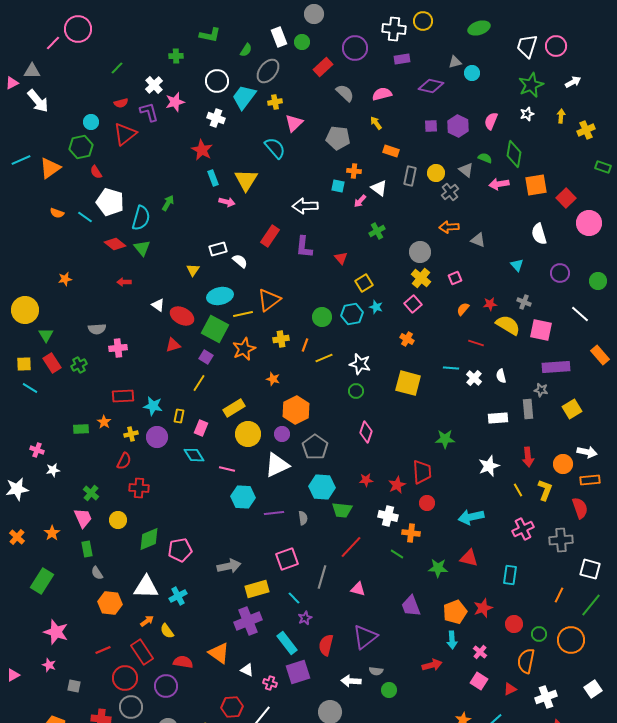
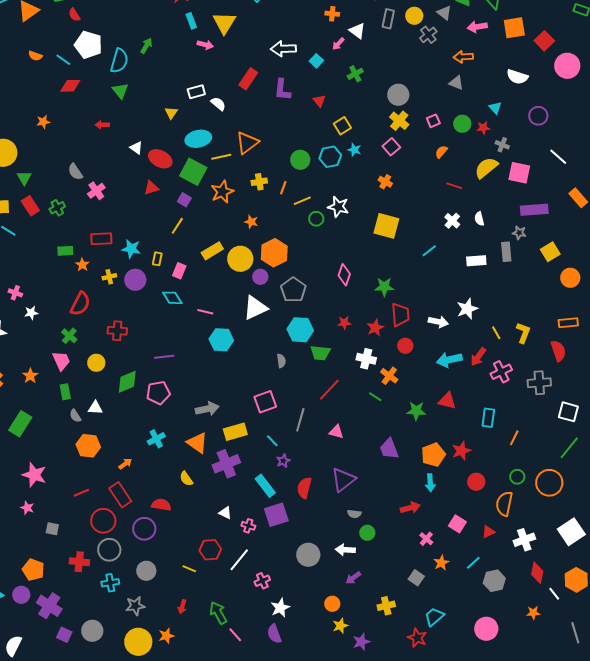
cyan square: (338, 186) -> (316, 61), moved, turned 32
orange arrow: (449, 227) -> (463, 57), moved
white semicircle: (539, 234) -> (517, 77), turned -55
red diamond: (115, 244) -> (70, 86), moved, turned -40
green circle: (598, 281) -> (462, 124), moved
red star: (490, 304) -> (483, 128), moved
yellow semicircle: (508, 325) -> (486, 168), turned -70
gray semicircle: (97, 329) -> (75, 172), turned 60
pink cross: (118, 348) -> (96, 191), turned -30
cyan line: (451, 368) -> (429, 251), moved, turned -42
green circle: (356, 391) -> (316, 219), moved
green rectangle: (81, 429) -> (65, 251), moved
yellow circle: (248, 434) -> (240, 259), moved
green star: (445, 439) -> (384, 287), moved
white arrow: (587, 452) -> (438, 322), moved
red arrow: (528, 457) -> (478, 357), moved, turned 42
red semicircle: (124, 461) -> (80, 304), moved, size x1.4
orange circle: (563, 464) -> (570, 278), moved
purple line: (274, 513) -> (164, 357), moved
orange cross: (411, 533) -> (389, 376), turned 30
white triangle: (146, 587) -> (95, 408), moved, size x0.6
orange line: (559, 595) -> (514, 438), moved
red circle: (514, 624) -> (476, 482), moved
yellow semicircle: (167, 631) -> (186, 479), moved
pink cross: (480, 652) -> (426, 539), moved
orange triangle: (219, 653) -> (197, 443), moved
white arrow: (351, 681) -> (345, 550), moved
white square: (593, 689) -> (571, 532), size x1.5

